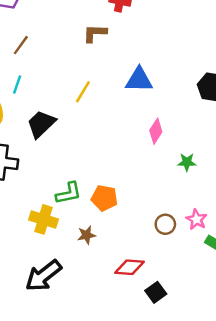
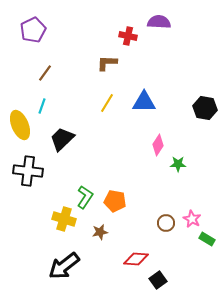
yellow line: (83, 92) -> (107, 103), moved
green star: (187, 162) -> (178, 164), moved
green L-shape: (69, 193) -> (85, 197), turned -45

